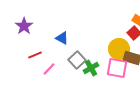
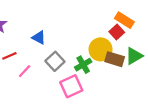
green cross: (91, 68) -> (83, 65), moved
pink square: (117, 68) -> (71, 86), moved, turned -35

